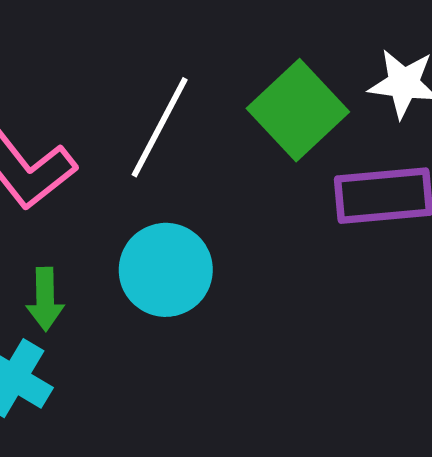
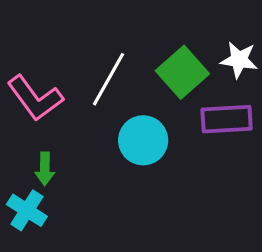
cyan circle: (166, 270) -> (143, 140), moved

